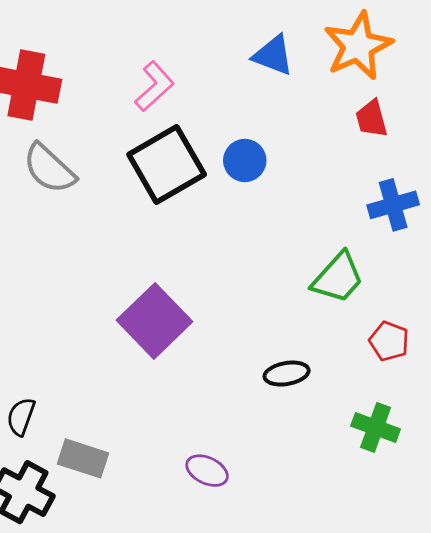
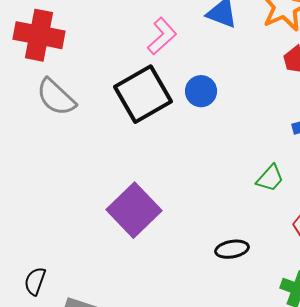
pink L-shape: (154, 86) -> (162, 36), moved
green trapezoid: (338, 278) -> (270, 178), size x0.7

